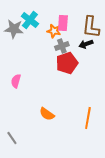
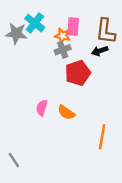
gray cross: (62, 46) -> (63, 50), moved
pink semicircle: (16, 81) -> (42, 108), moved
orange semicircle: (47, 114) -> (66, 112), moved

